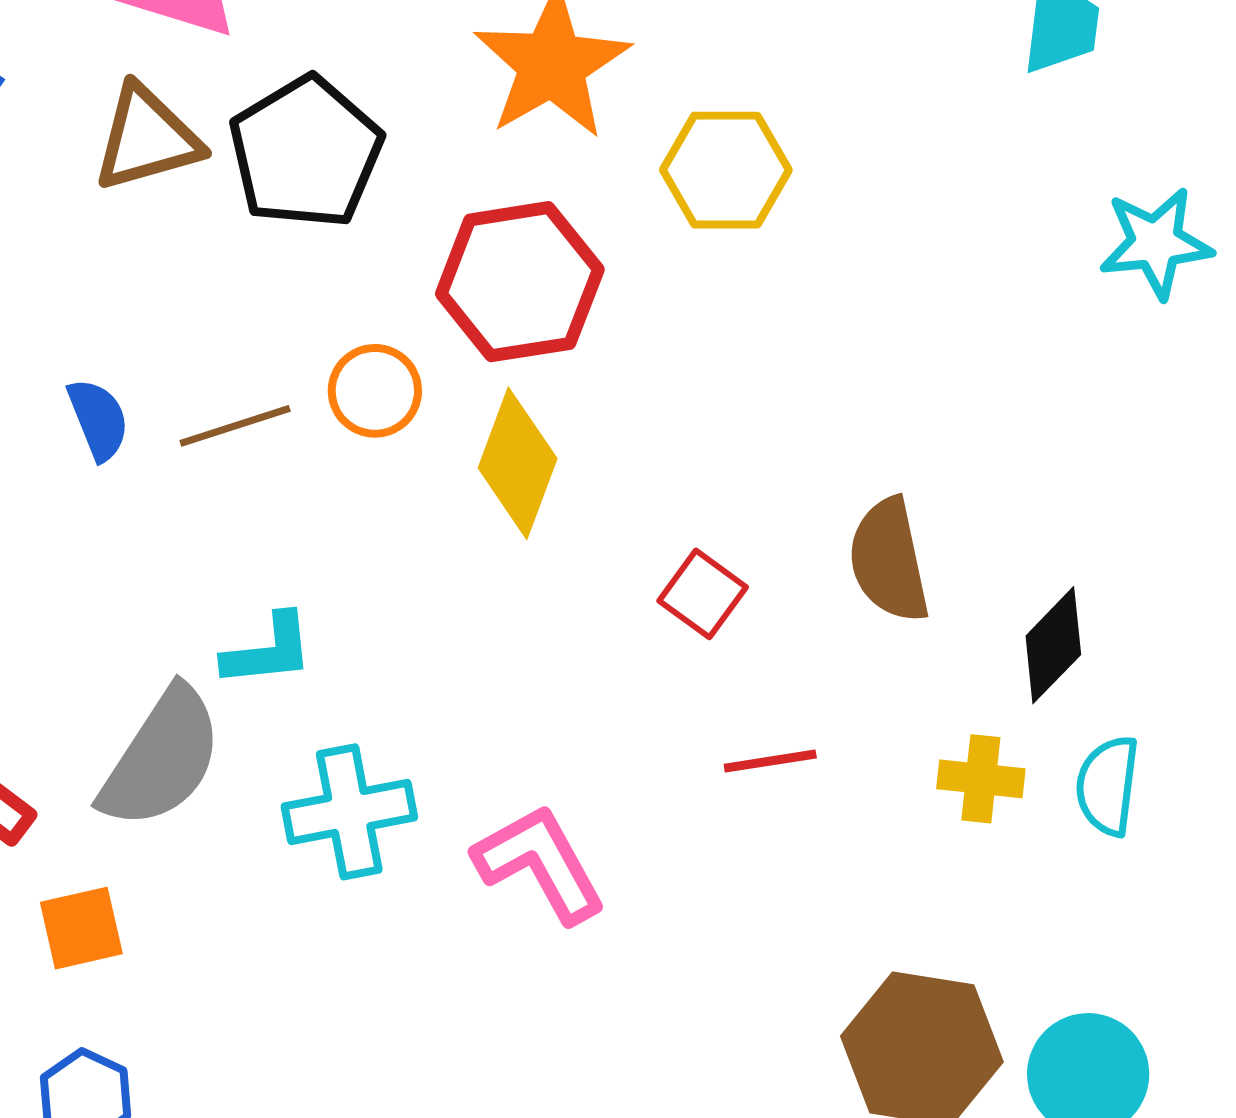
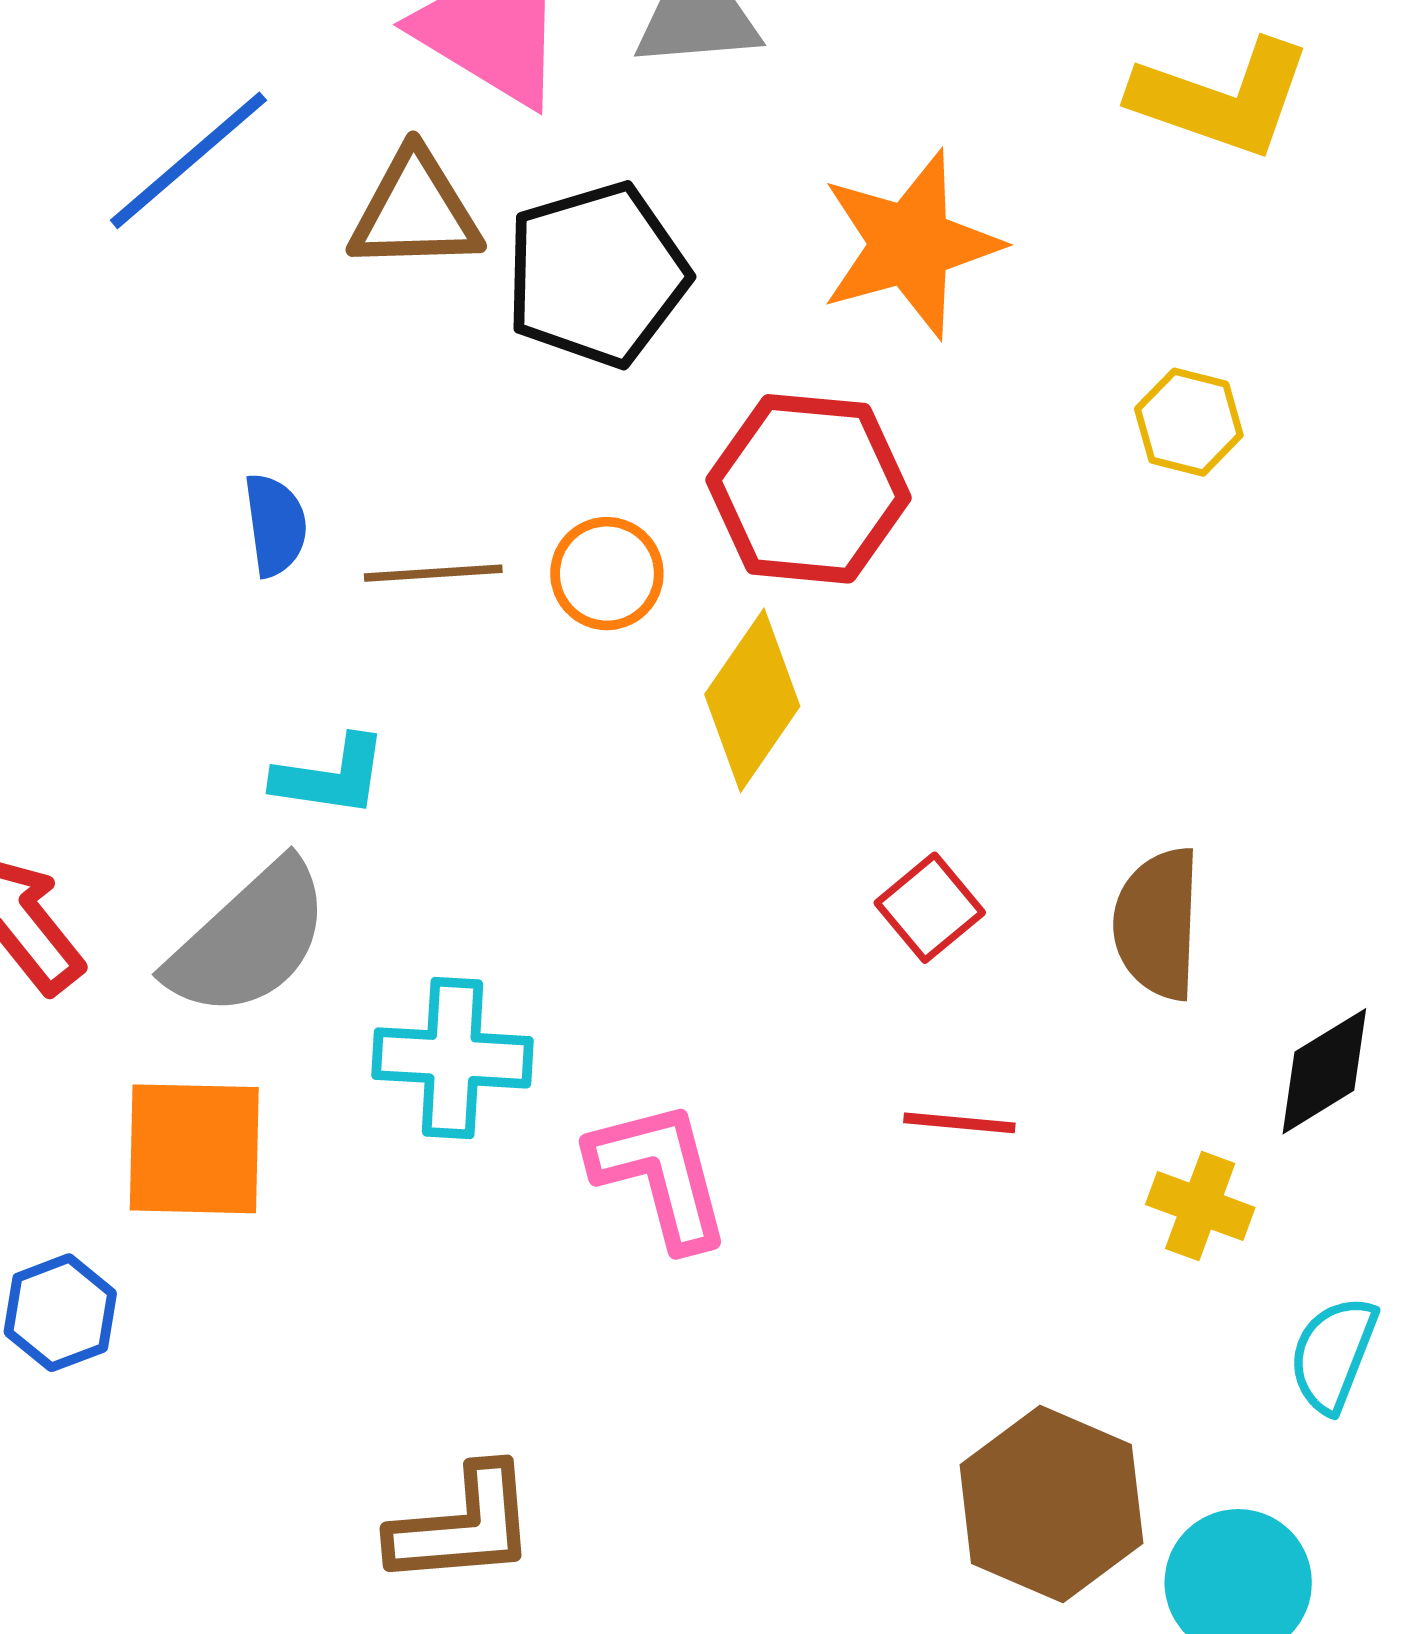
yellow hexagon: (726, 170) -> (1189, 422), moved, size x0.7
cyan L-shape: (268, 651) -> (331, 776), moved
cyan semicircle: (1108, 786) -> (1333, 1354), moved
orange square: (81, 928) -> (194, 1149), moved, size x1.5

